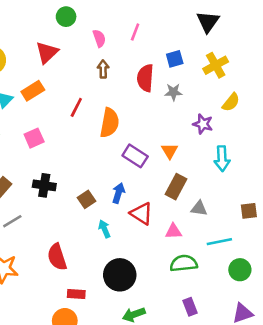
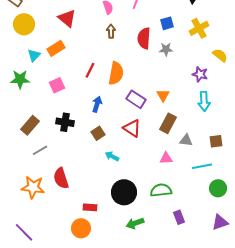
red triangle: (47, 52) -> (67, 18), turned -36
yellow semicircle: (231, 102) -> (220, 55), moved, turned -91
red line: (76, 107) -> (90, 70), moved
purple star: (203, 124) -> (200, 74), moved
blue arrow: (118, 193) -> (97, 104), moved
brown square: (249, 211) -> (216, 141), moved
red triangle: (141, 213) -> (132, 128), moved
cyan arrow: (104, 229) -> (112, 156), turned -40
red semicircle: (57, 257) -> (61, 178), moved
green semicircle: (184, 263) -> (161, 190), moved

